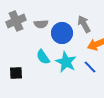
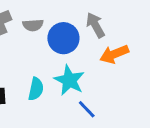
cyan semicircle: (43, 57) -> (36, 89), moved, turned -133
blue line: (90, 67) -> (87, 109), moved

